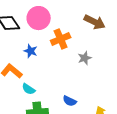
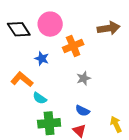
brown arrow: (95, 22) -> (109, 28), turned -35
gray star: (85, 58) -> (84, 78), moved

